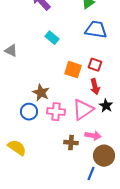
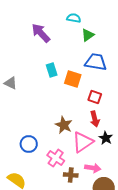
cyan rectangle: (52, 38) -> (52, 70), turned 32
orange square: (73, 70) -> (73, 79), moved
brown star: (41, 93) -> (64, 125), moved
pink cross: (56, 112) -> (56, 158), moved, turned 30

